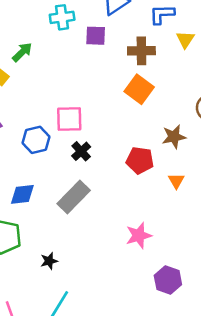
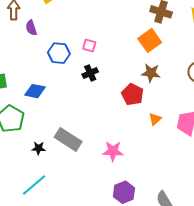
pink square: (69, 119) -> (89, 46), size x0.6
brown star: (174, 137) -> (151, 73), moved
gray rectangle: (74, 197) -> (68, 139), moved, turned 60

